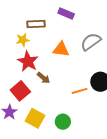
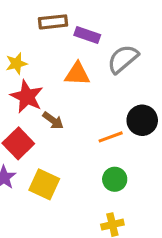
purple rectangle: (66, 14) -> (87, 35), moved
brown rectangle: (36, 24) -> (53, 22), moved
green circle: (63, 122) -> (115, 179), moved

